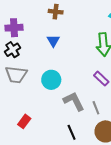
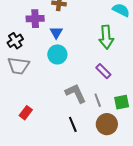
purple cross: (14, 28) -> (35, 19), moved
cyan circle: (51, 80) -> (57, 54), moved

